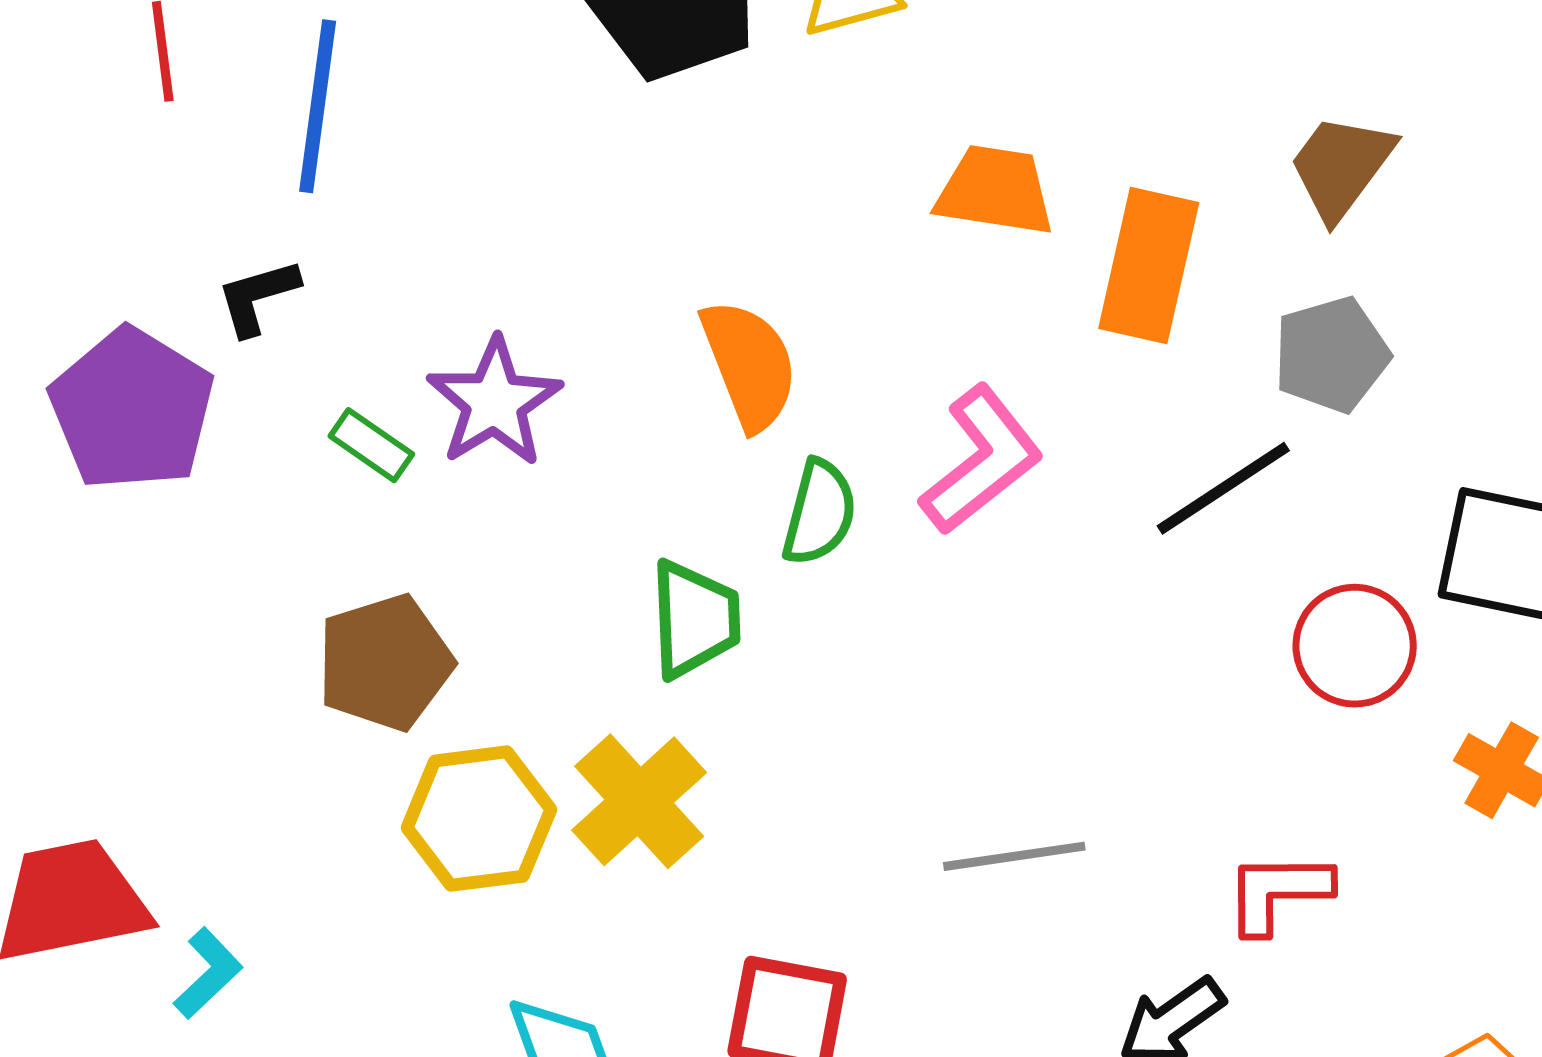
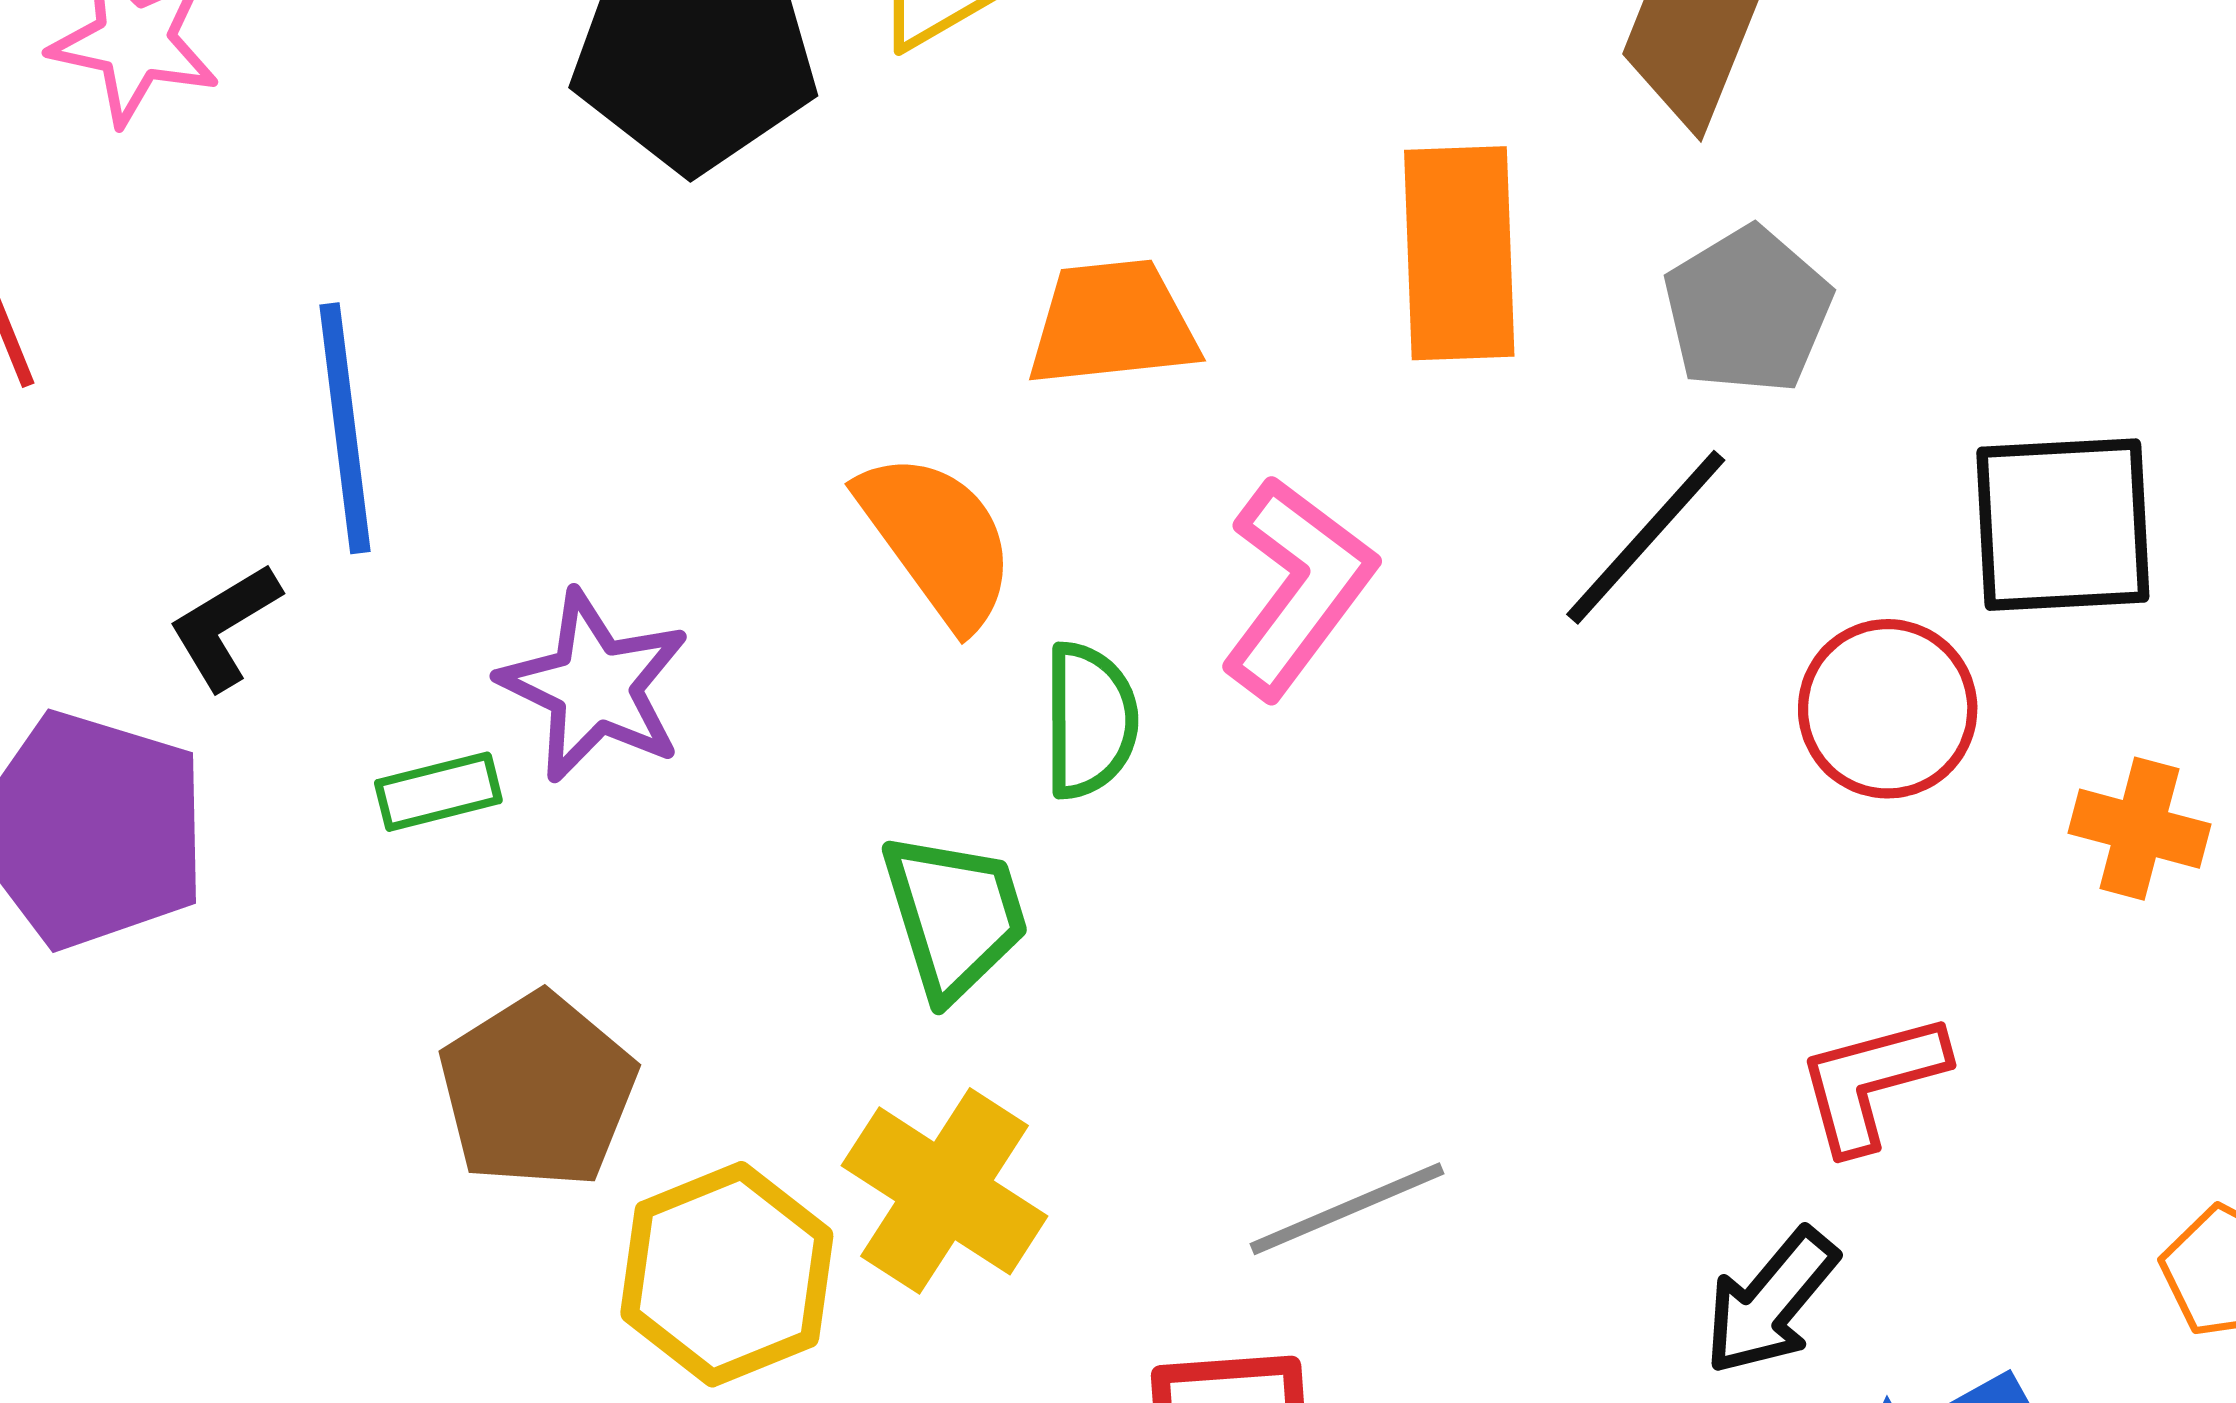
blue line: (318, 106) -> (345, 428), moved
orange trapezoid: (995, 191) -> (1113, 323), moved
green rectangle: (371, 445) -> (438, 792), turned -34
gray line: (1014, 856) -> (1347, 1209), moved

